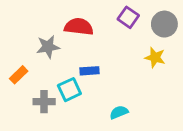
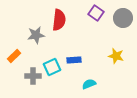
red semicircle: (79, 27) -> (59, 20), turned 90
yellow star: (155, 57) -> (116, 56), moved
blue rectangle: (89, 71) -> (74, 60), moved

